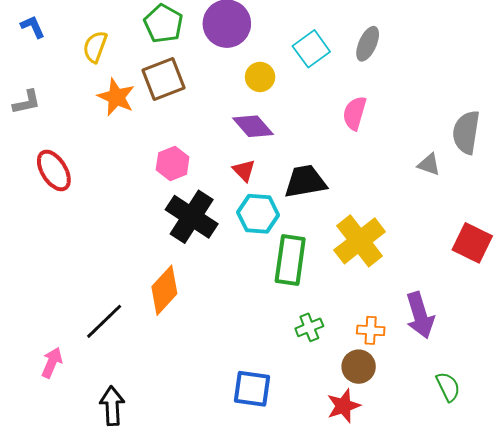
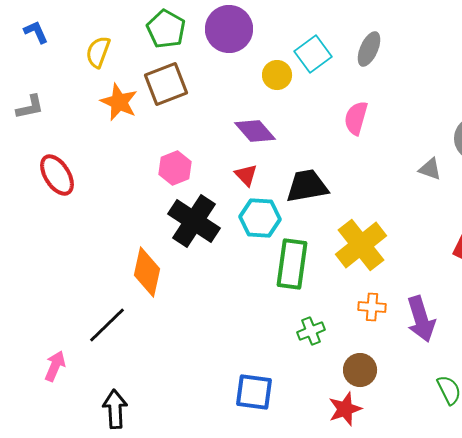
yellow circle: (260, 77) -> (277, 75), moved
orange diamond: (164, 290) -> (147, 272), moved, turned -30
orange cross: (371, 330) -> (372, 307), moved

